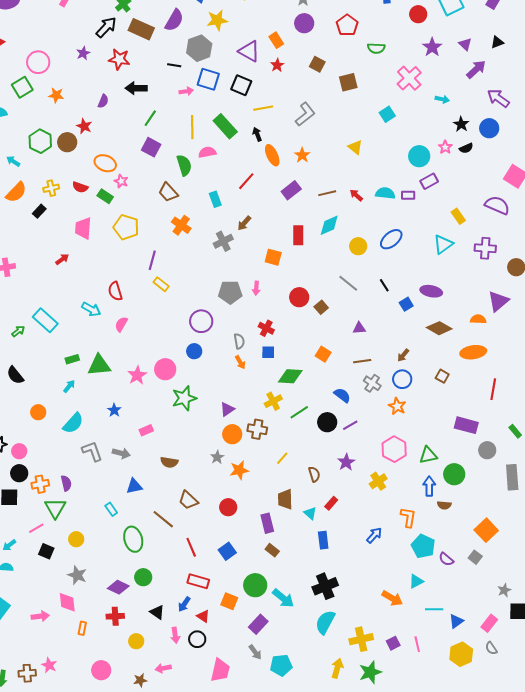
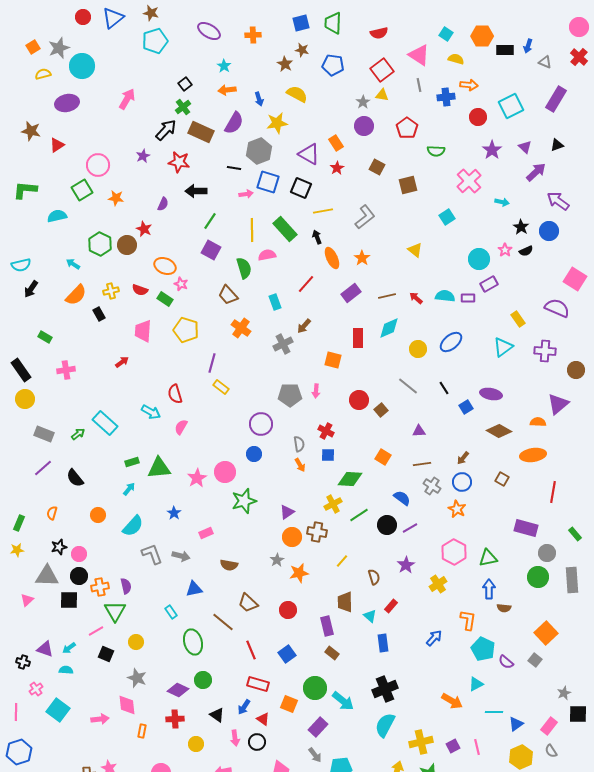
black rectangle: (39, 211) -> (99, 314), turned -72
green circle: (454, 474) -> (538, 577), moved

